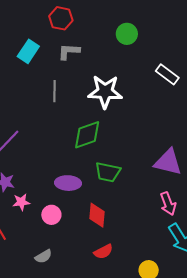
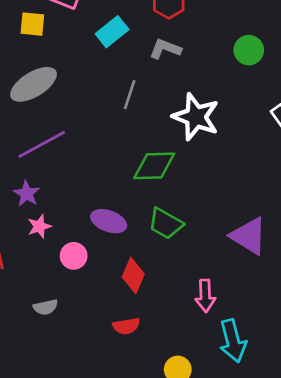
pink star: (21, 202) -> (39, 226), turned -30
pink arrow: (168, 204) -> (205, 296), moved

